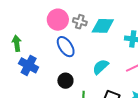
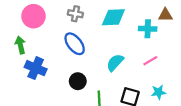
pink circle: (58, 20) -> (33, 16), moved
gray cross: (80, 22) -> (75, 14), moved

